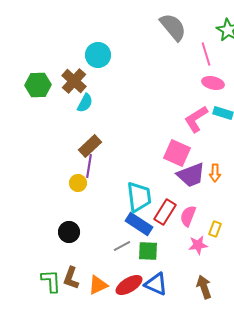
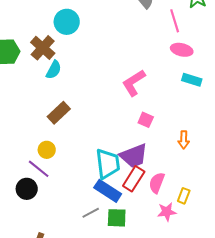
pink L-shape: (196, 119) -> (134, 83), moved
pink square: (177, 153) -> (146, 120), size x0.6
purple line: (89, 166) -> (39, 169), moved, turned -60
purple trapezoid: (191, 175) -> (134, 156), moved
black circle: (69, 232) -> (27, 189), moved

